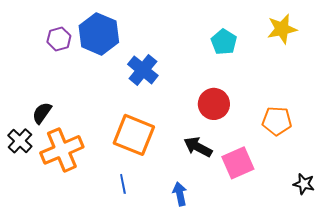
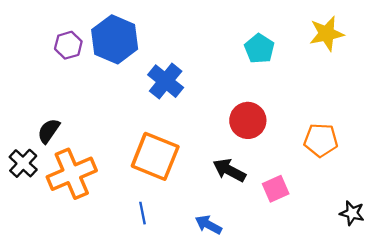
pink square: (238, 163) -> (276, 189), size x0.7
blue arrow: (180, 194) -> (208, 225), turned -50

